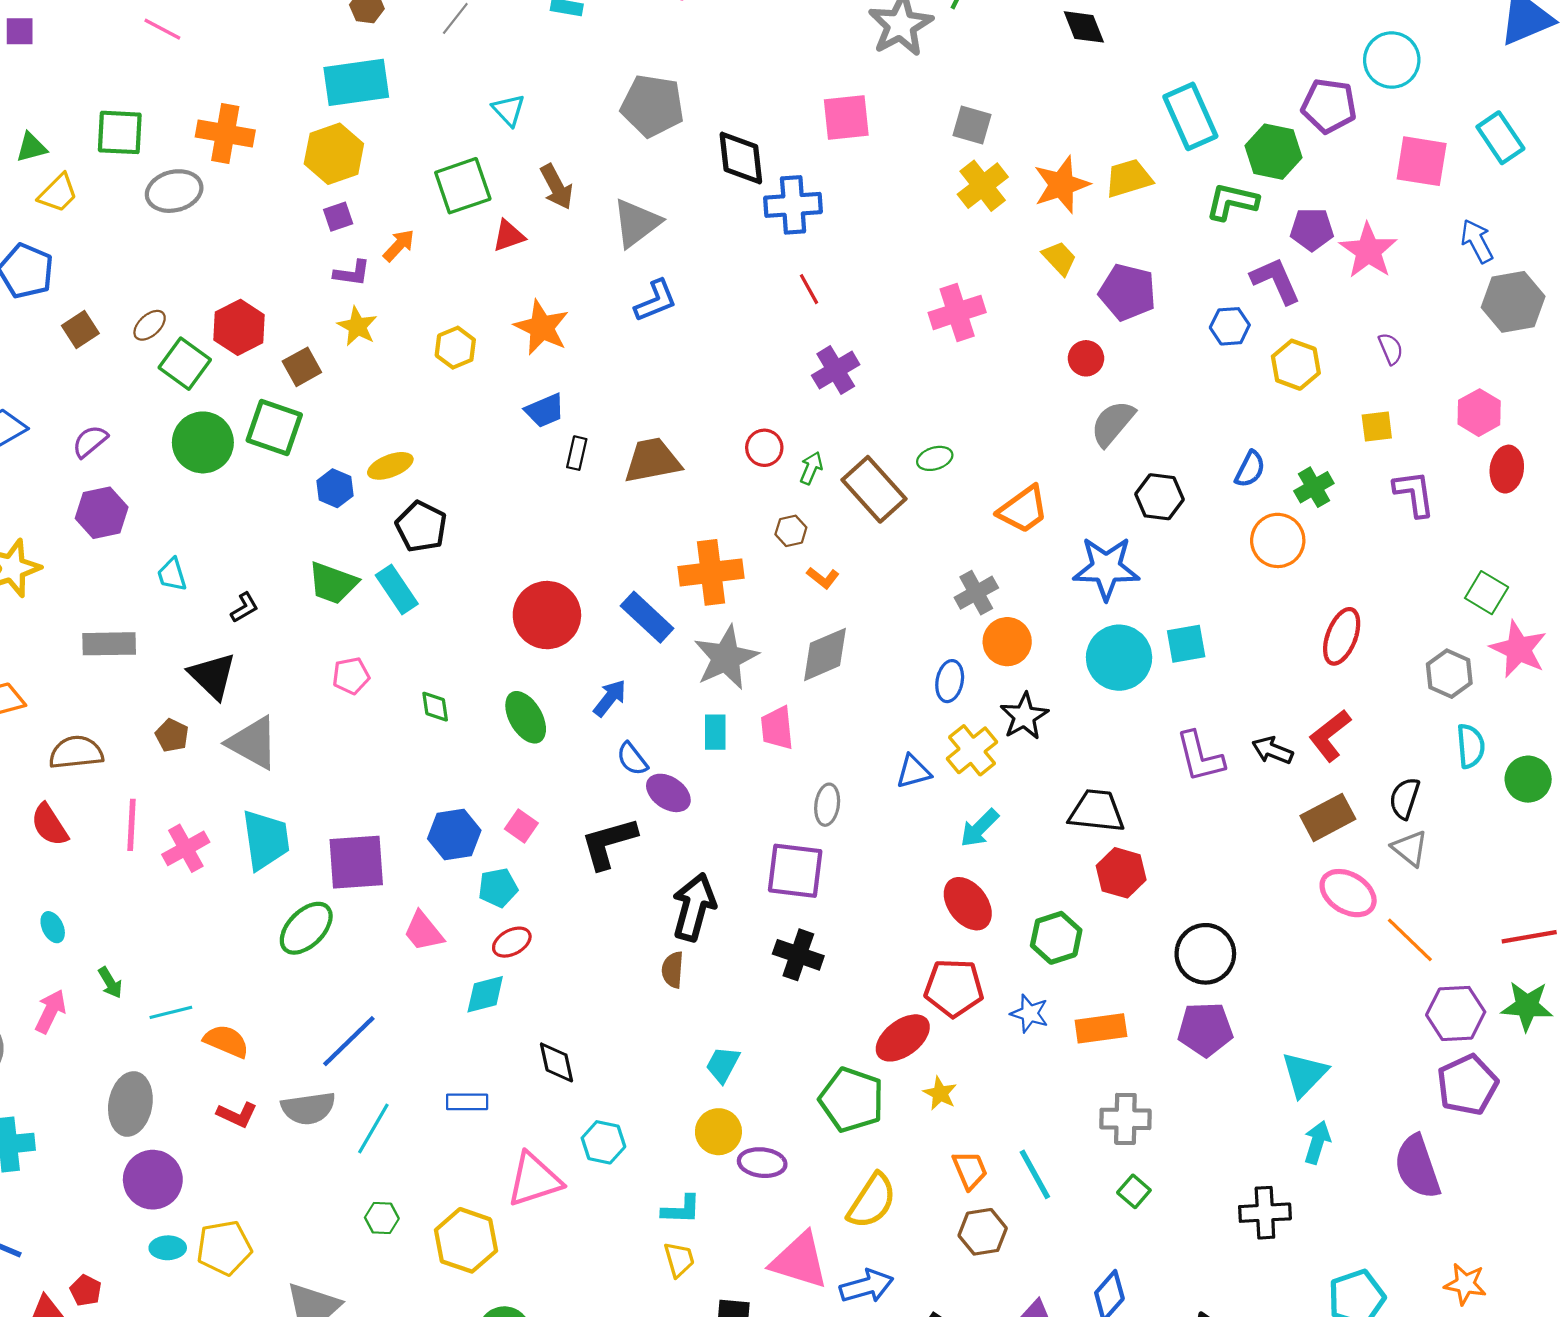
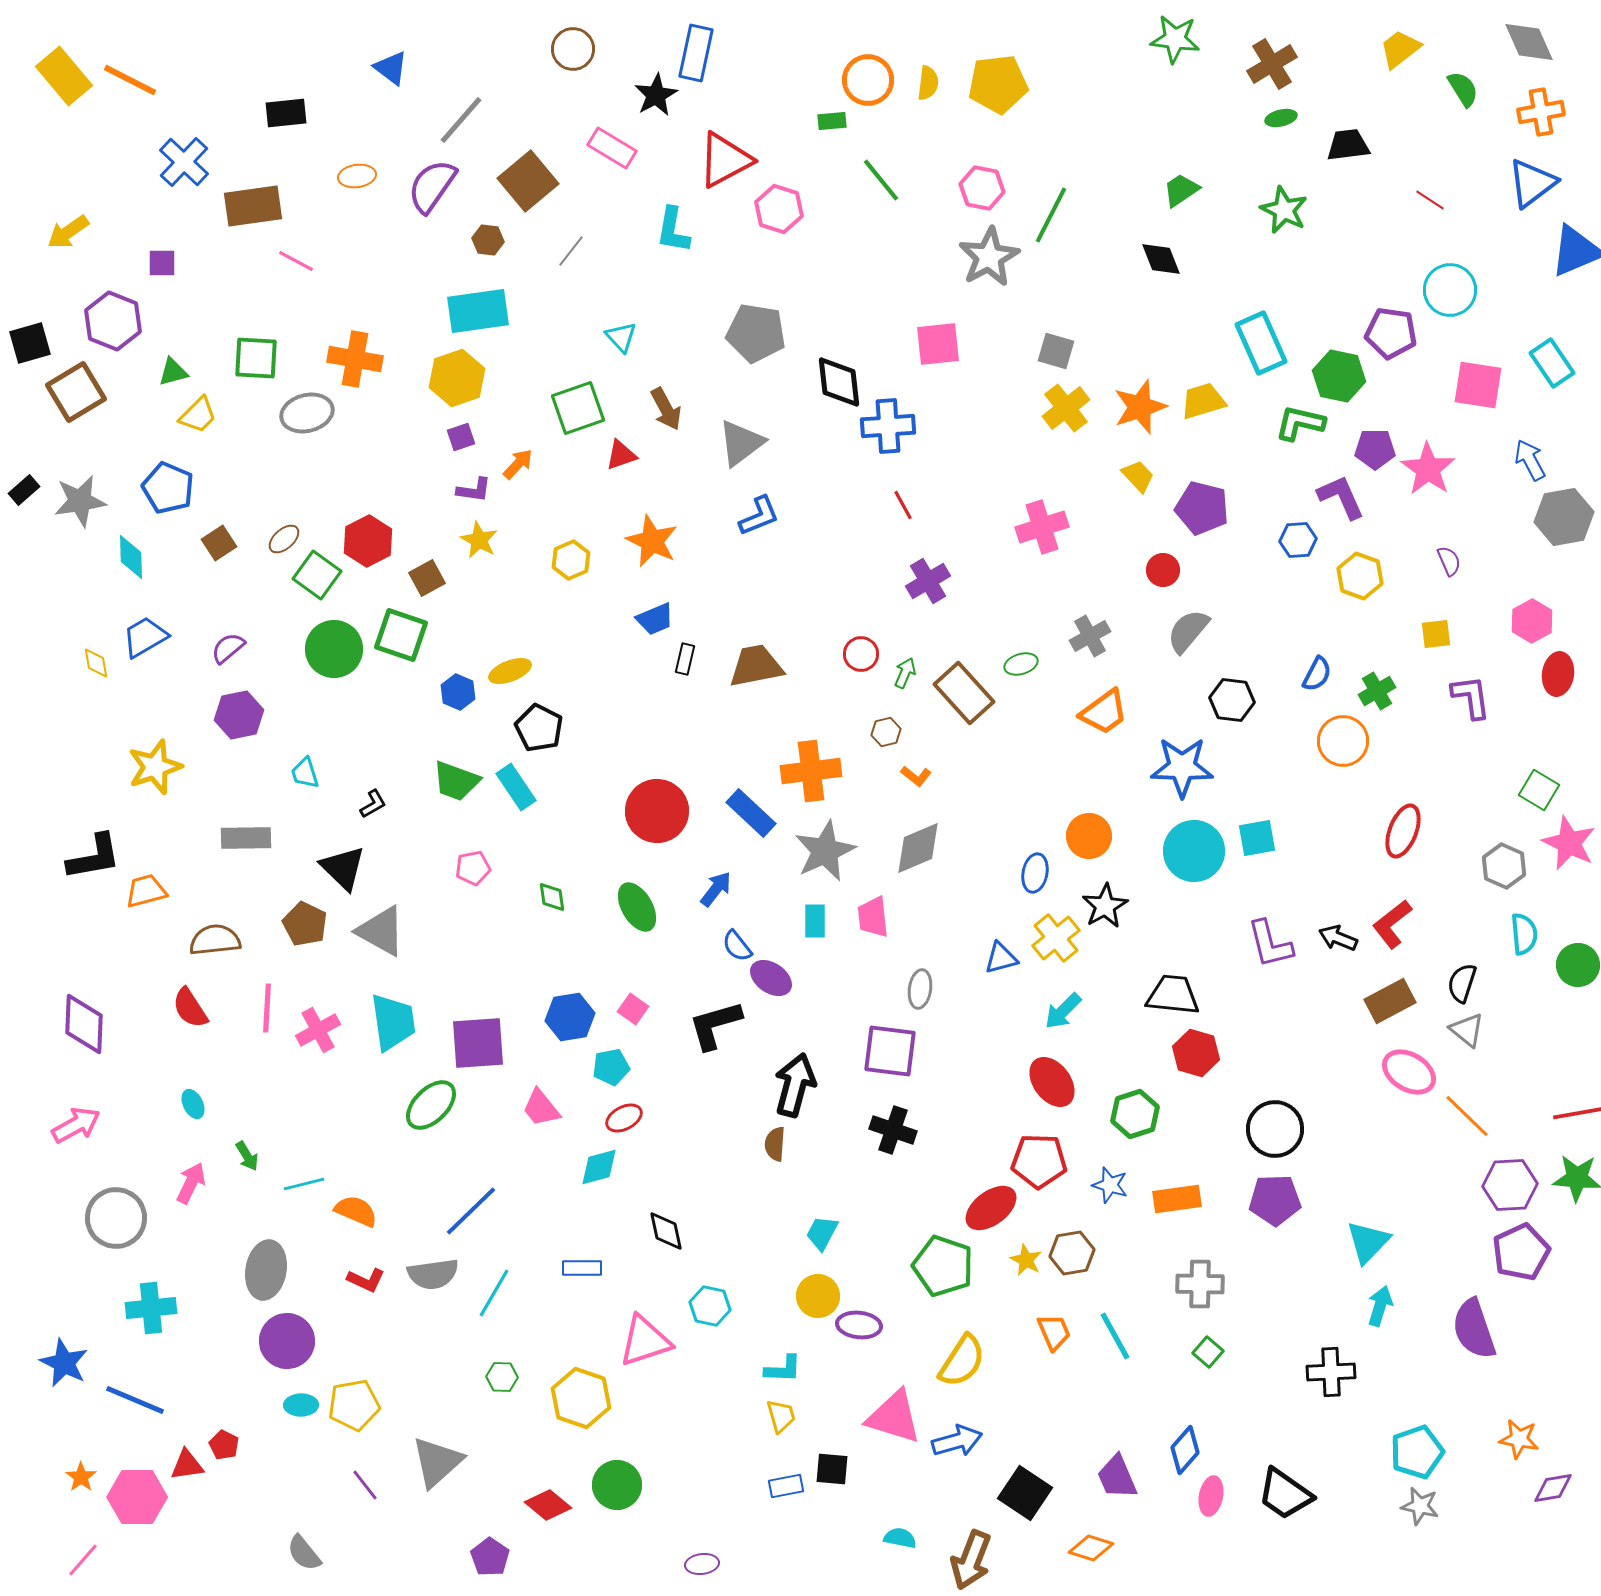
gray cross: (976, 593) -> (1090, 636), moved
brown pentagon: (172, 735) -> (305, 924), size x1.4
brown hexagon: (983, 1232) -> (1072, 1253), moved

